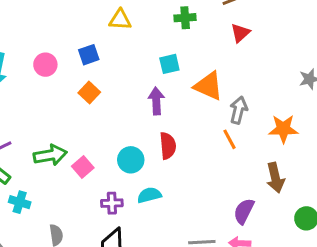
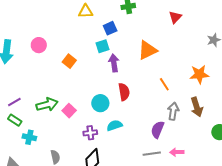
red triangle: (240, 33) -> (175, 17), moved
blue square: (89, 55) -> (110, 28), moved
cyan square: (169, 64) -> (103, 46), moved
orange triangle: (208, 86) -> (147, 50), turned -45
gray arrow: (238, 110) -> (173, 111), moved
purple semicircle: (244, 211) -> (157, 130), moved

